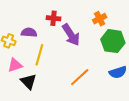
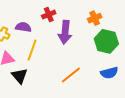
red cross: (54, 18) -> (49, 14), turned -32
purple arrow: (71, 35) -> (65, 32), turned 35

